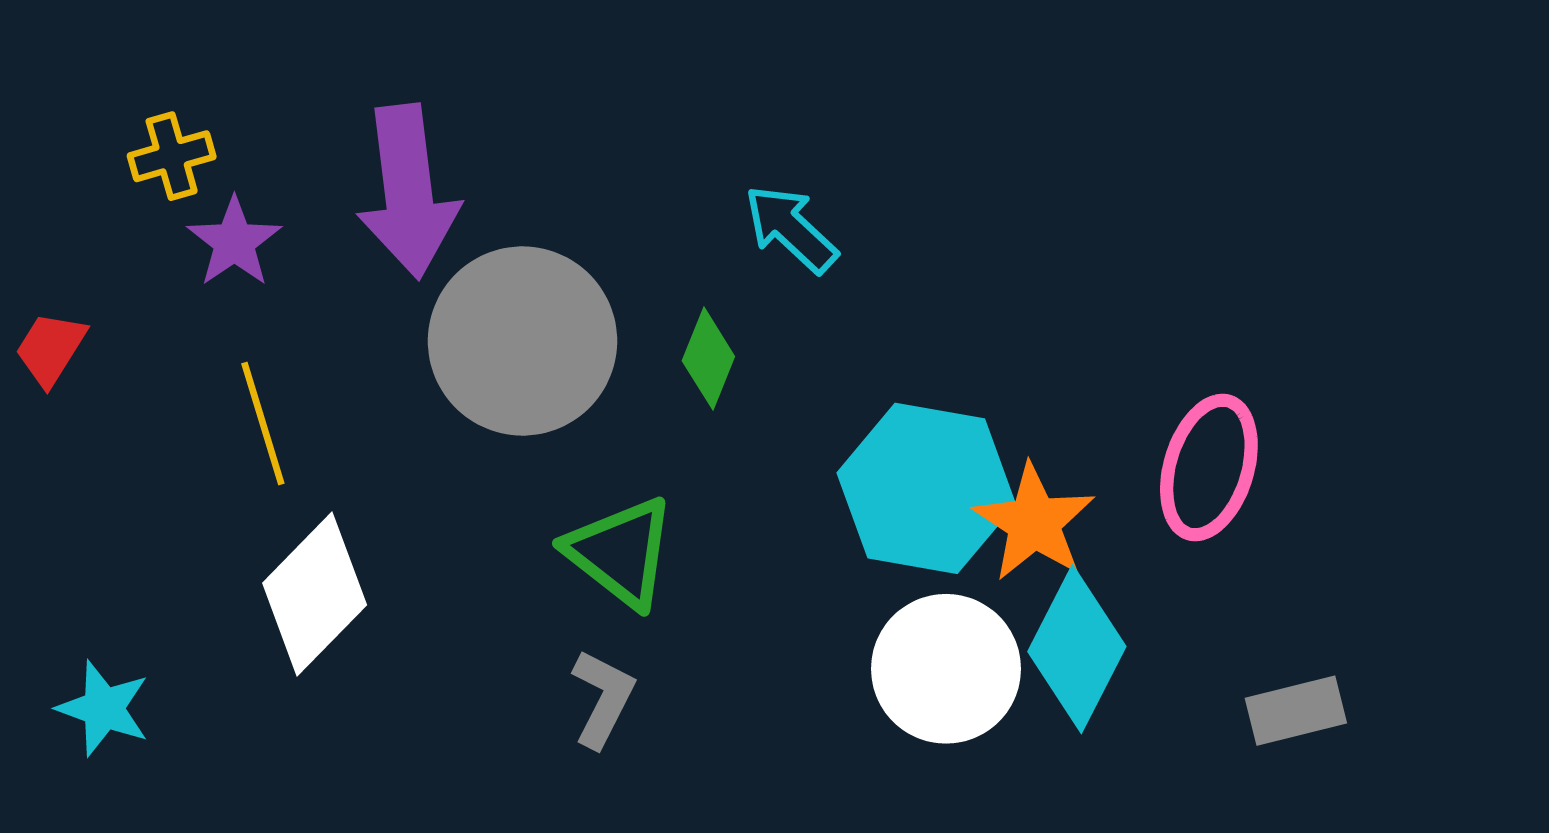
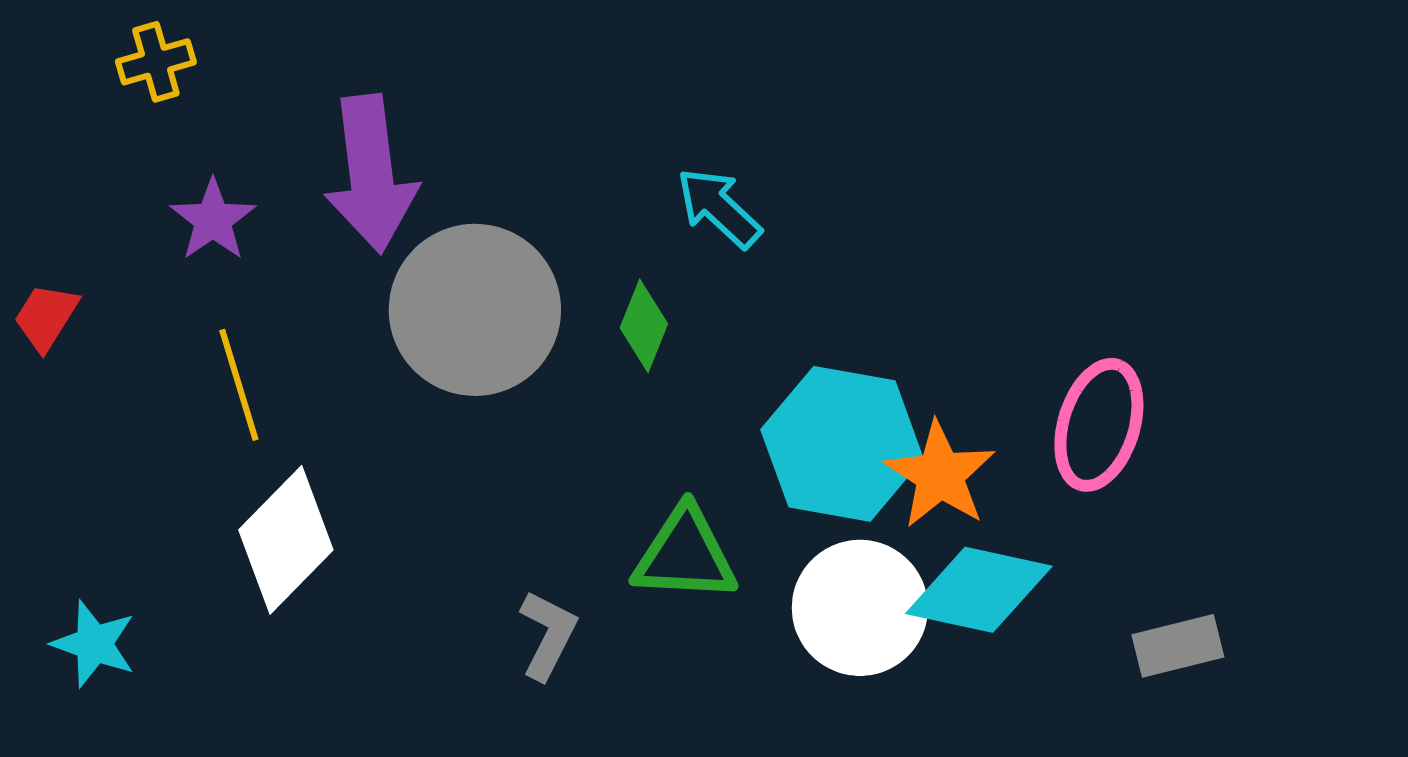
yellow cross: (172, 156) -> (156, 62), moved
green triangle: (620, 552) -> (685, 555), moved, turned -35
cyan diamond: (1077, 649) -> (979, 590), turned 75

